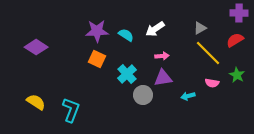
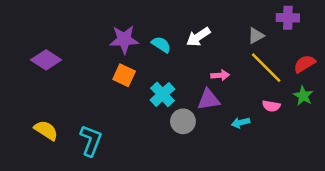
purple cross: (239, 13) -> (288, 18), moved
red semicircle: (235, 40) -> (305, 64), moved
pink arrow: (162, 56) -> (220, 75), moved

